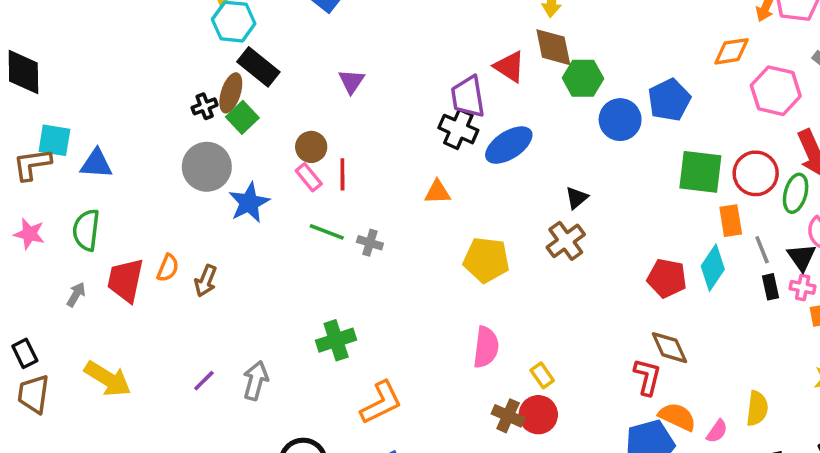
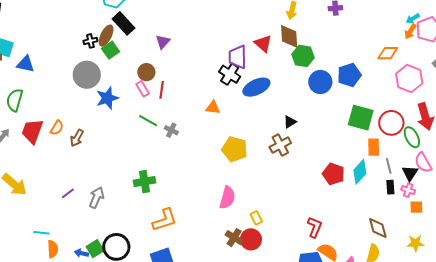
purple triangle: (352, 81) -> (163, 42), moved
green ellipse: (796, 193) -> (412, 137), turned -50
brown diamond: (669, 348) -> (378, 228), moved

